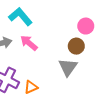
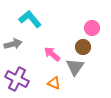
pink arrow: (29, 43) -> (52, 54), moved
orange triangle: (31, 87) -> (54, 83), moved, turned 48

